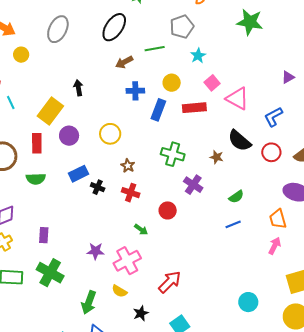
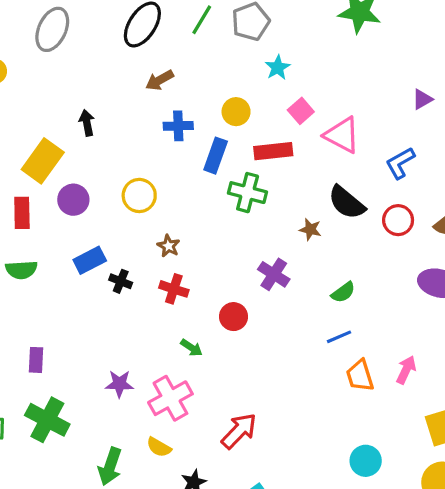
green line: (155, 49) -> (202, 20), moved, turned -48
green cross: (173, 154) -> (248, 193), moved
orange trapezoid: (278, 219) -> (360, 376), moved

